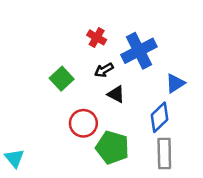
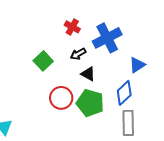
green pentagon: (112, 147) -> (90, 103), moved

